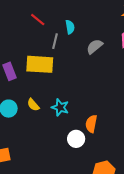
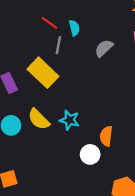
red line: (38, 20) -> (50, 23), moved
yellow rectangle: (40, 64) -> (43, 73), turned 44
yellow semicircle: (33, 105) -> (39, 119), size x1.5

